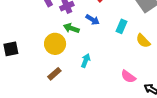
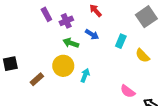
yellow circle: (55, 44) -> (63, 66), moved
brown rectangle: (54, 74) -> (37, 79), moved

